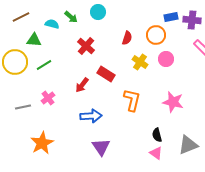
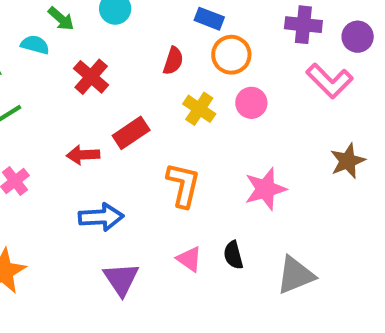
blue rectangle: (171, 17) -> (209, 19), moved, turned 32
cyan semicircle: (52, 24) -> (35, 45), moved
red rectangle: (106, 74) -> (131, 133), turned -66
red arrow: (82, 85) -> (83, 155), turned 49
pink star: (173, 102) -> (265, 189), turned -30
pink triangle: (156, 153) -> (189, 259), moved

